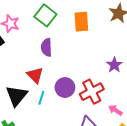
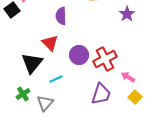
purple star: (114, 65) -> (127, 14), moved
cyan line: (41, 98) -> (56, 79), moved, turned 48

